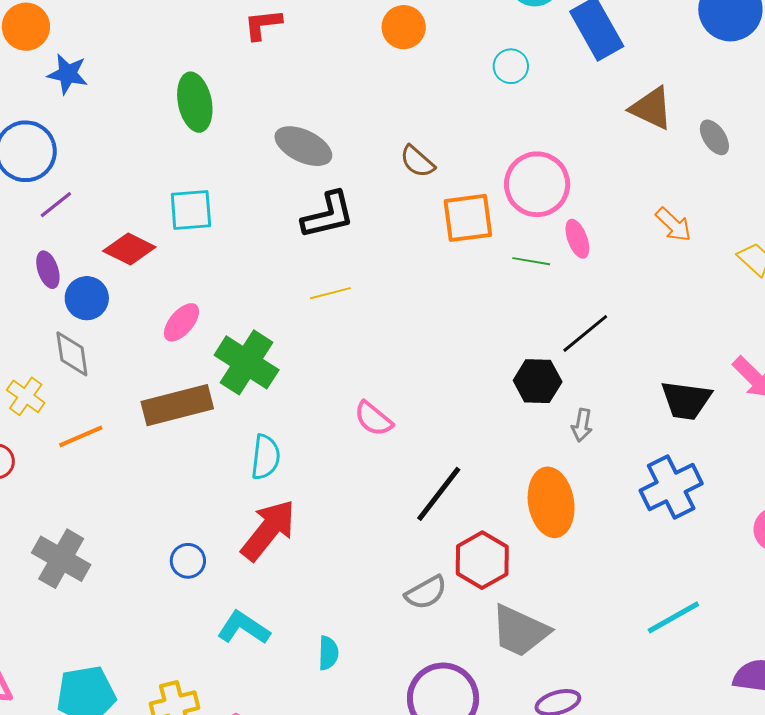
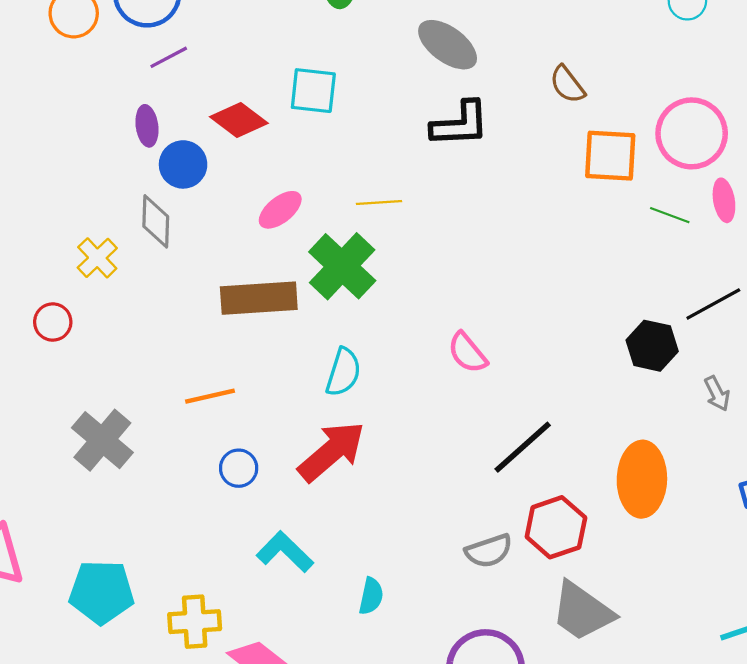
yellow line: (330, 293) -> (379, 202), moved
gray arrow: (582, 425) -> (717, 394), moved, turned -48
orange line: (81, 436) -> (210, 396), moved

